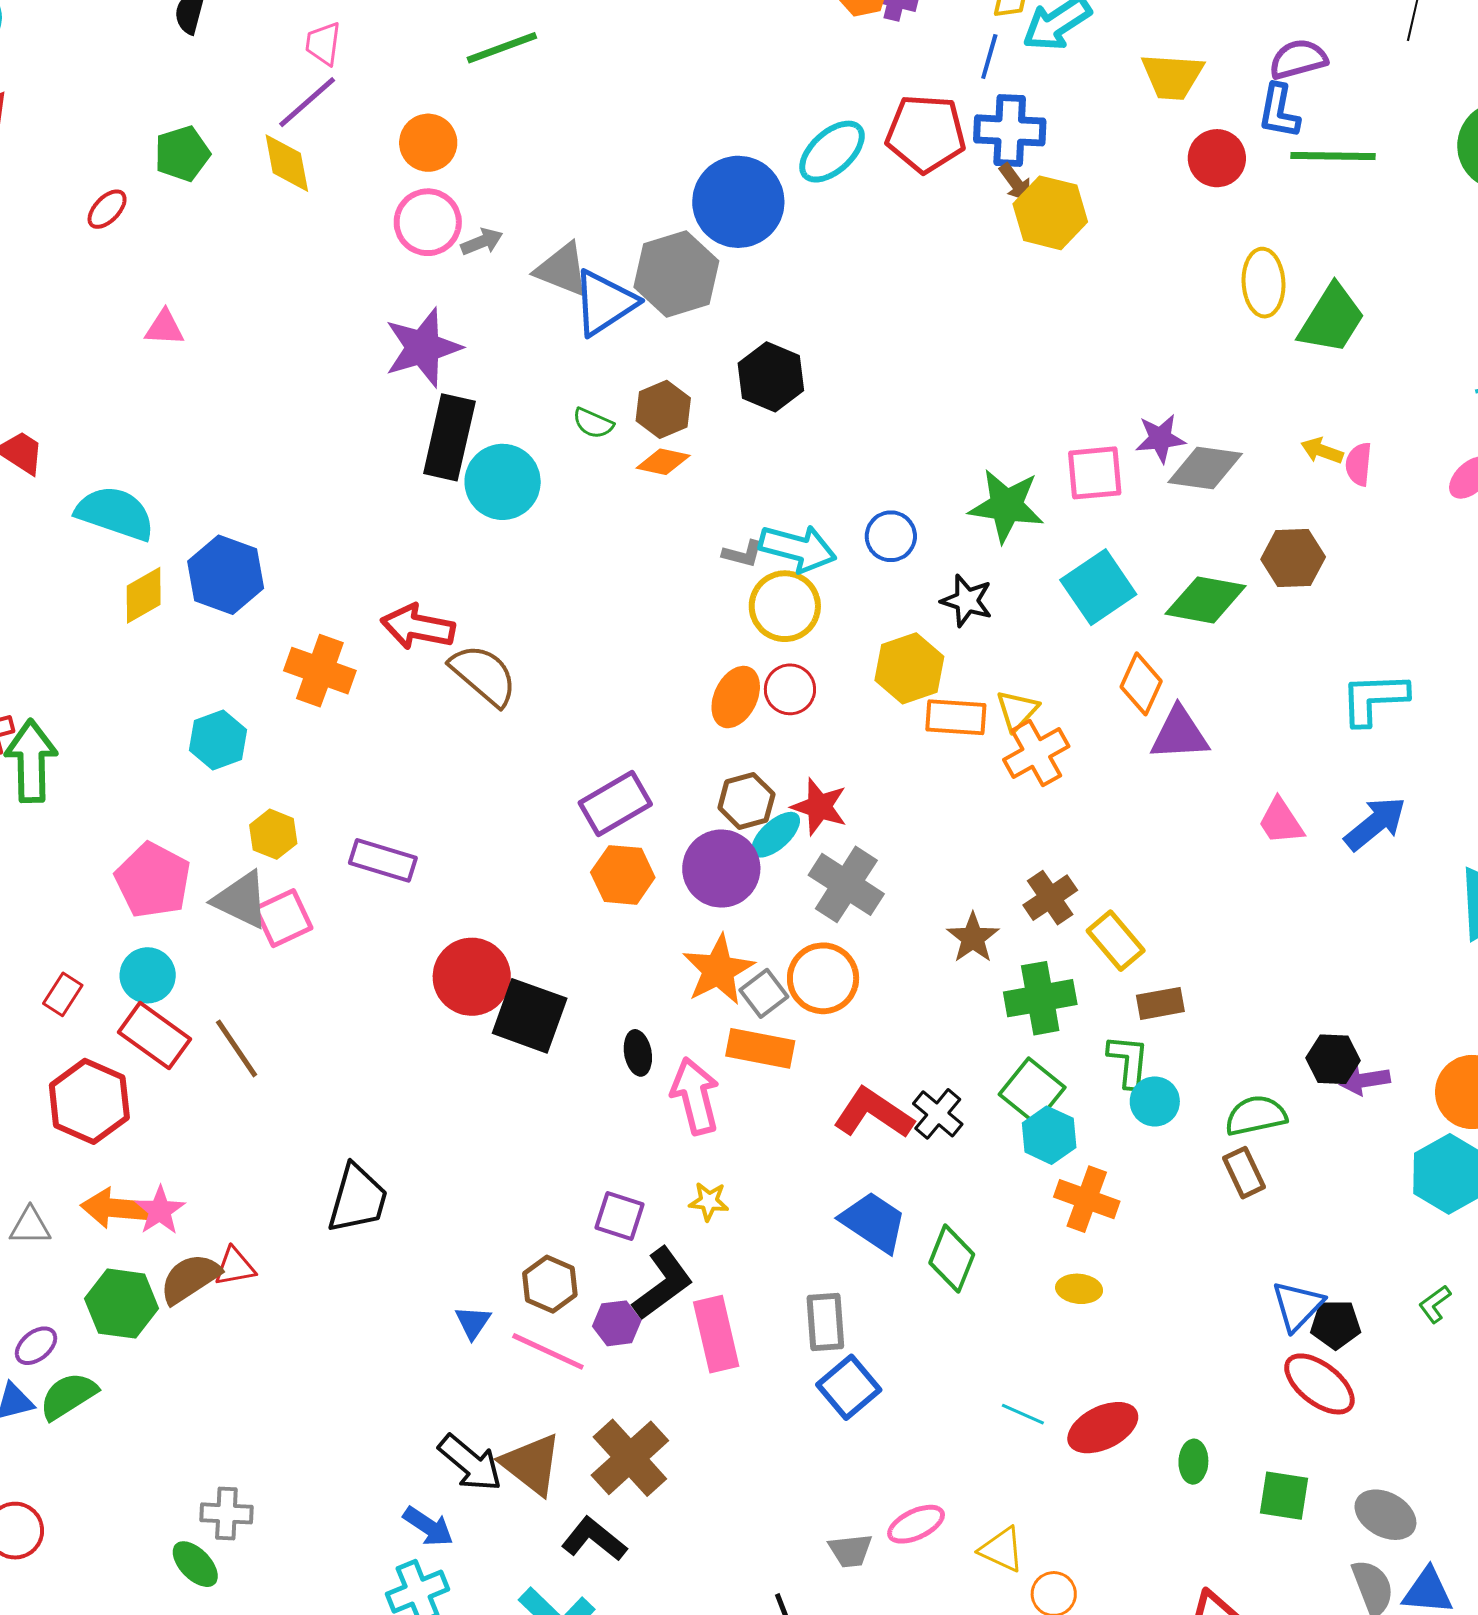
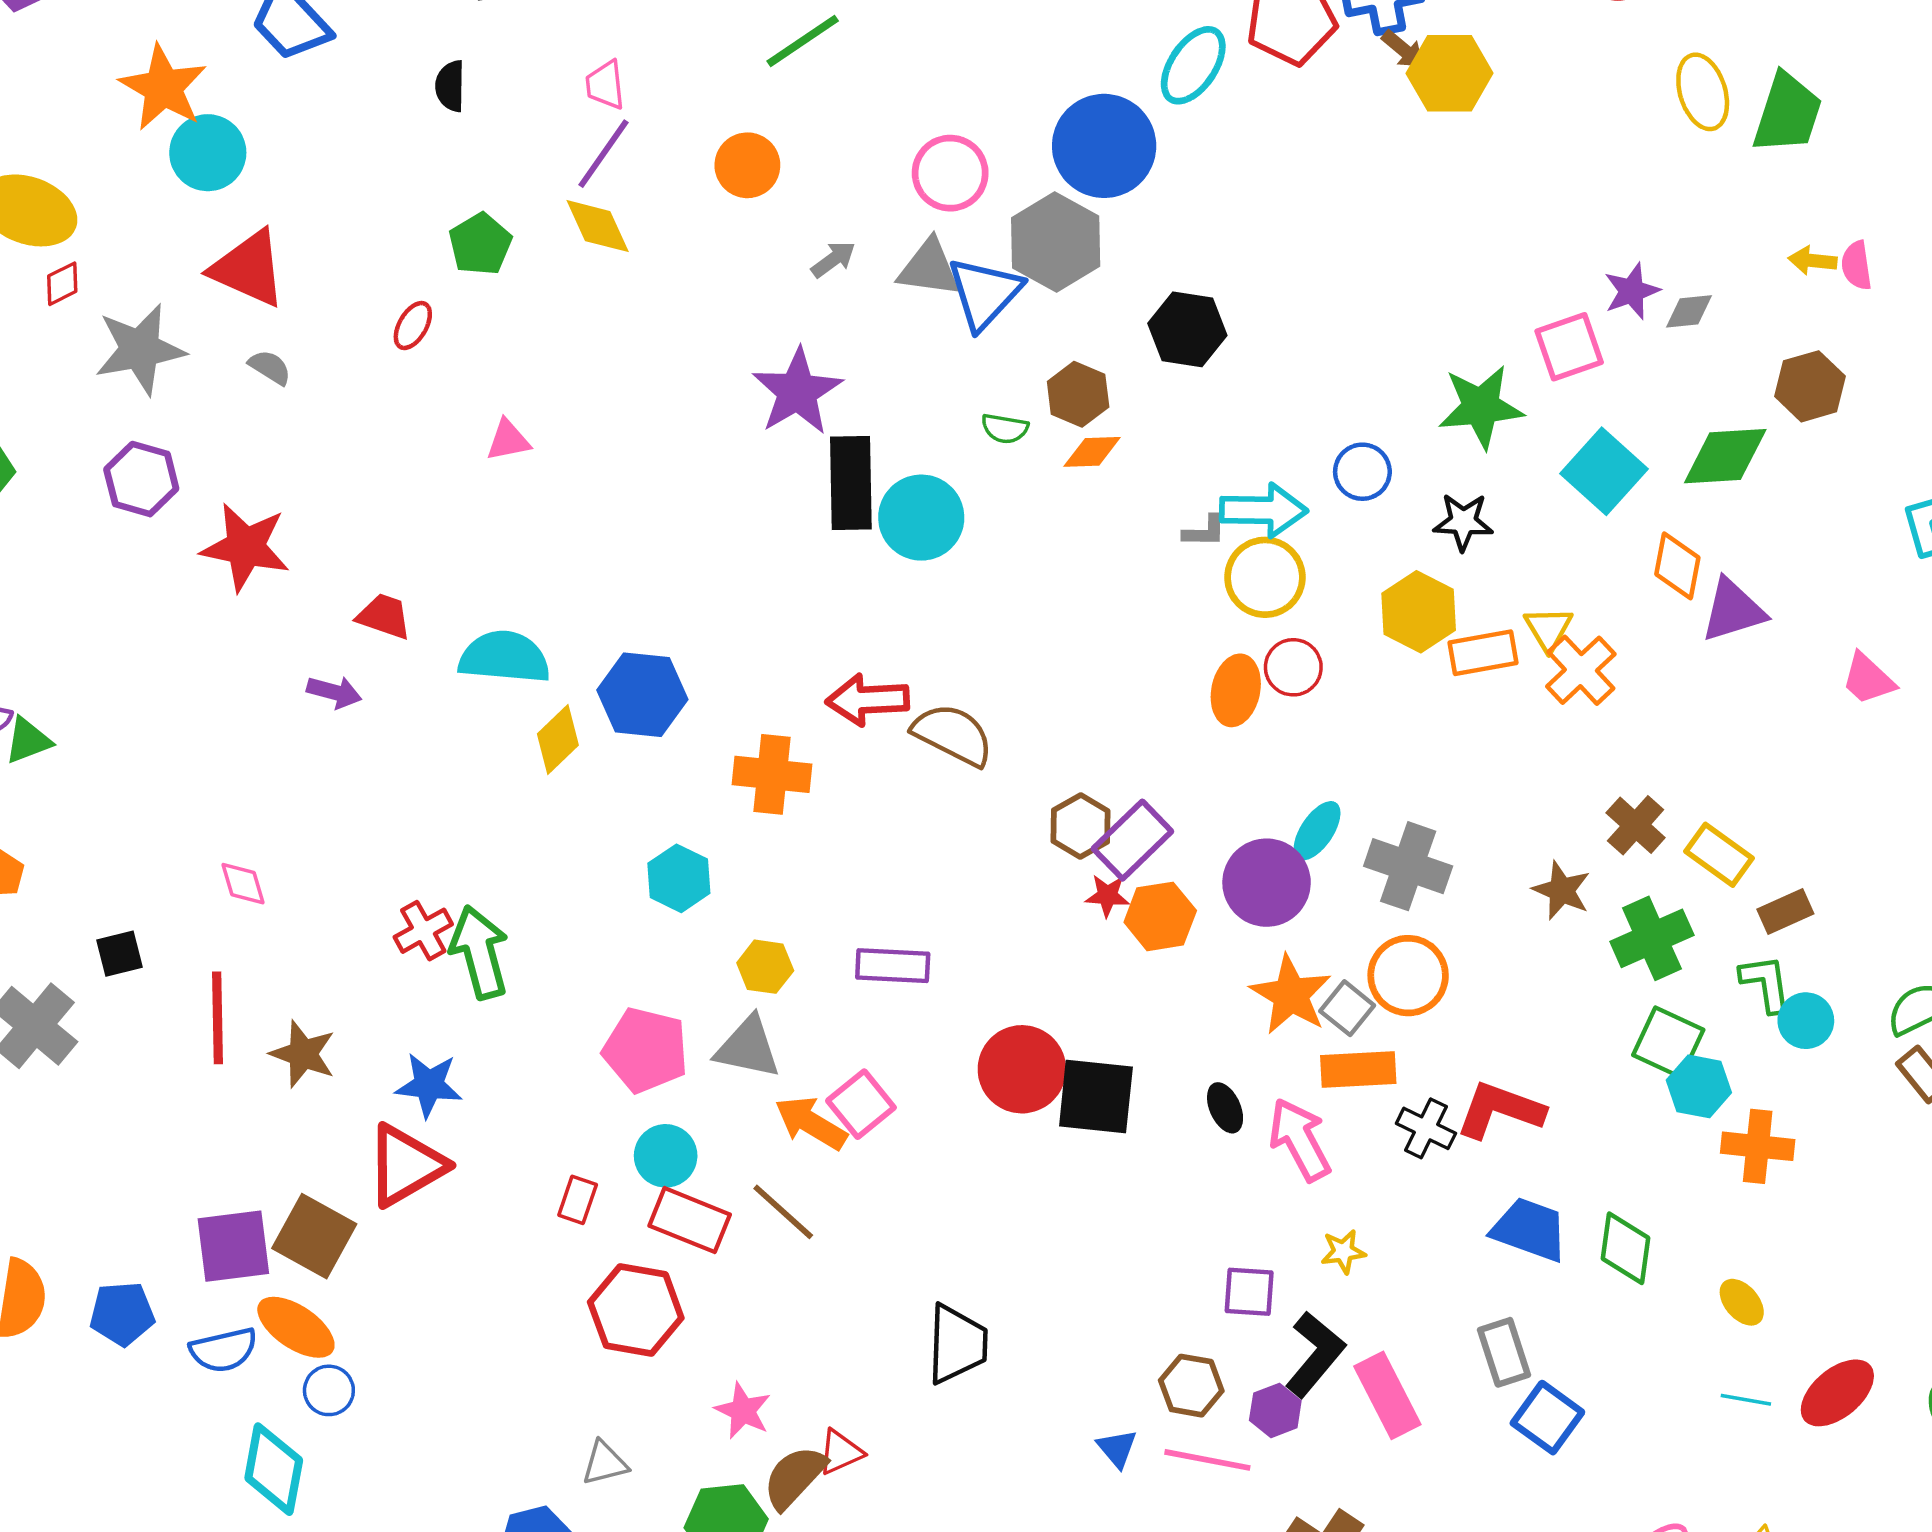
pink circle: (428, 222) -> (950, 173), moved
gray diamond: (1205, 468) -> (1689, 311), size x0.6
brown hexagon: (746, 801) -> (1081, 826), moved
red star: (819, 807) -> (1107, 896), moved, size x0.7
pink square: (283, 918) -> (861, 1104), moved
black cross: (938, 1114) -> (1426, 1128), moved
orange arrow: (115, 1208) -> (811, 1123), moved, turned 40
yellow ellipse: (1079, 1289) -> (1742, 1302), moved, turned 57

